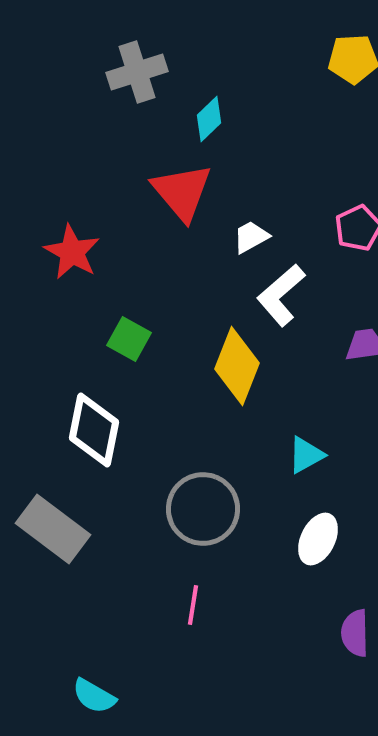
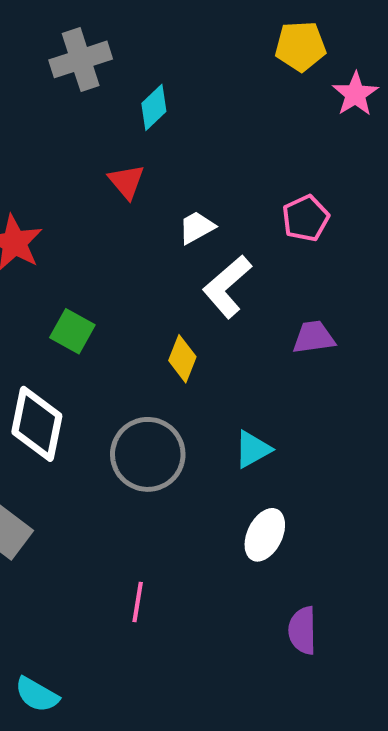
red triangle: (182, 192) -> (126, 182), size x0.6
yellow diamond: (237, 366) -> (182, 359), size x0.6
gray circle: (203, 509) -> (148, 454), moved

